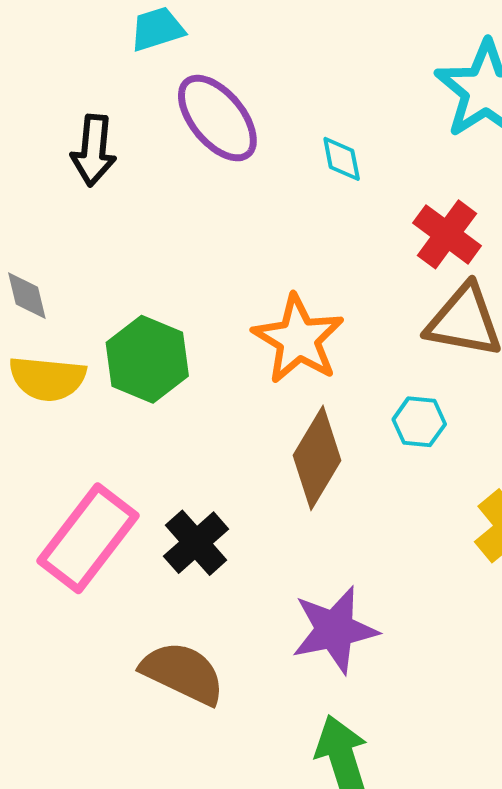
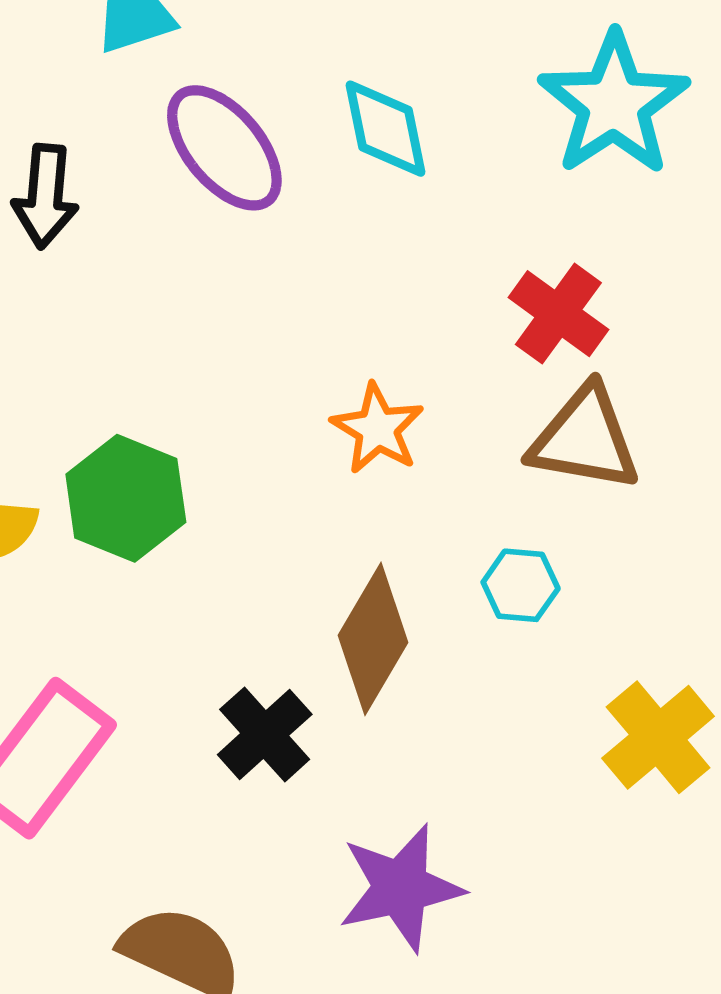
cyan diamond: (342, 159) -> (385, 129), moved, size x1.5
orange star: (298, 339) -> (378, 429), moved, size x0.7
black cross: (196, 543) -> (265, 734), moved

